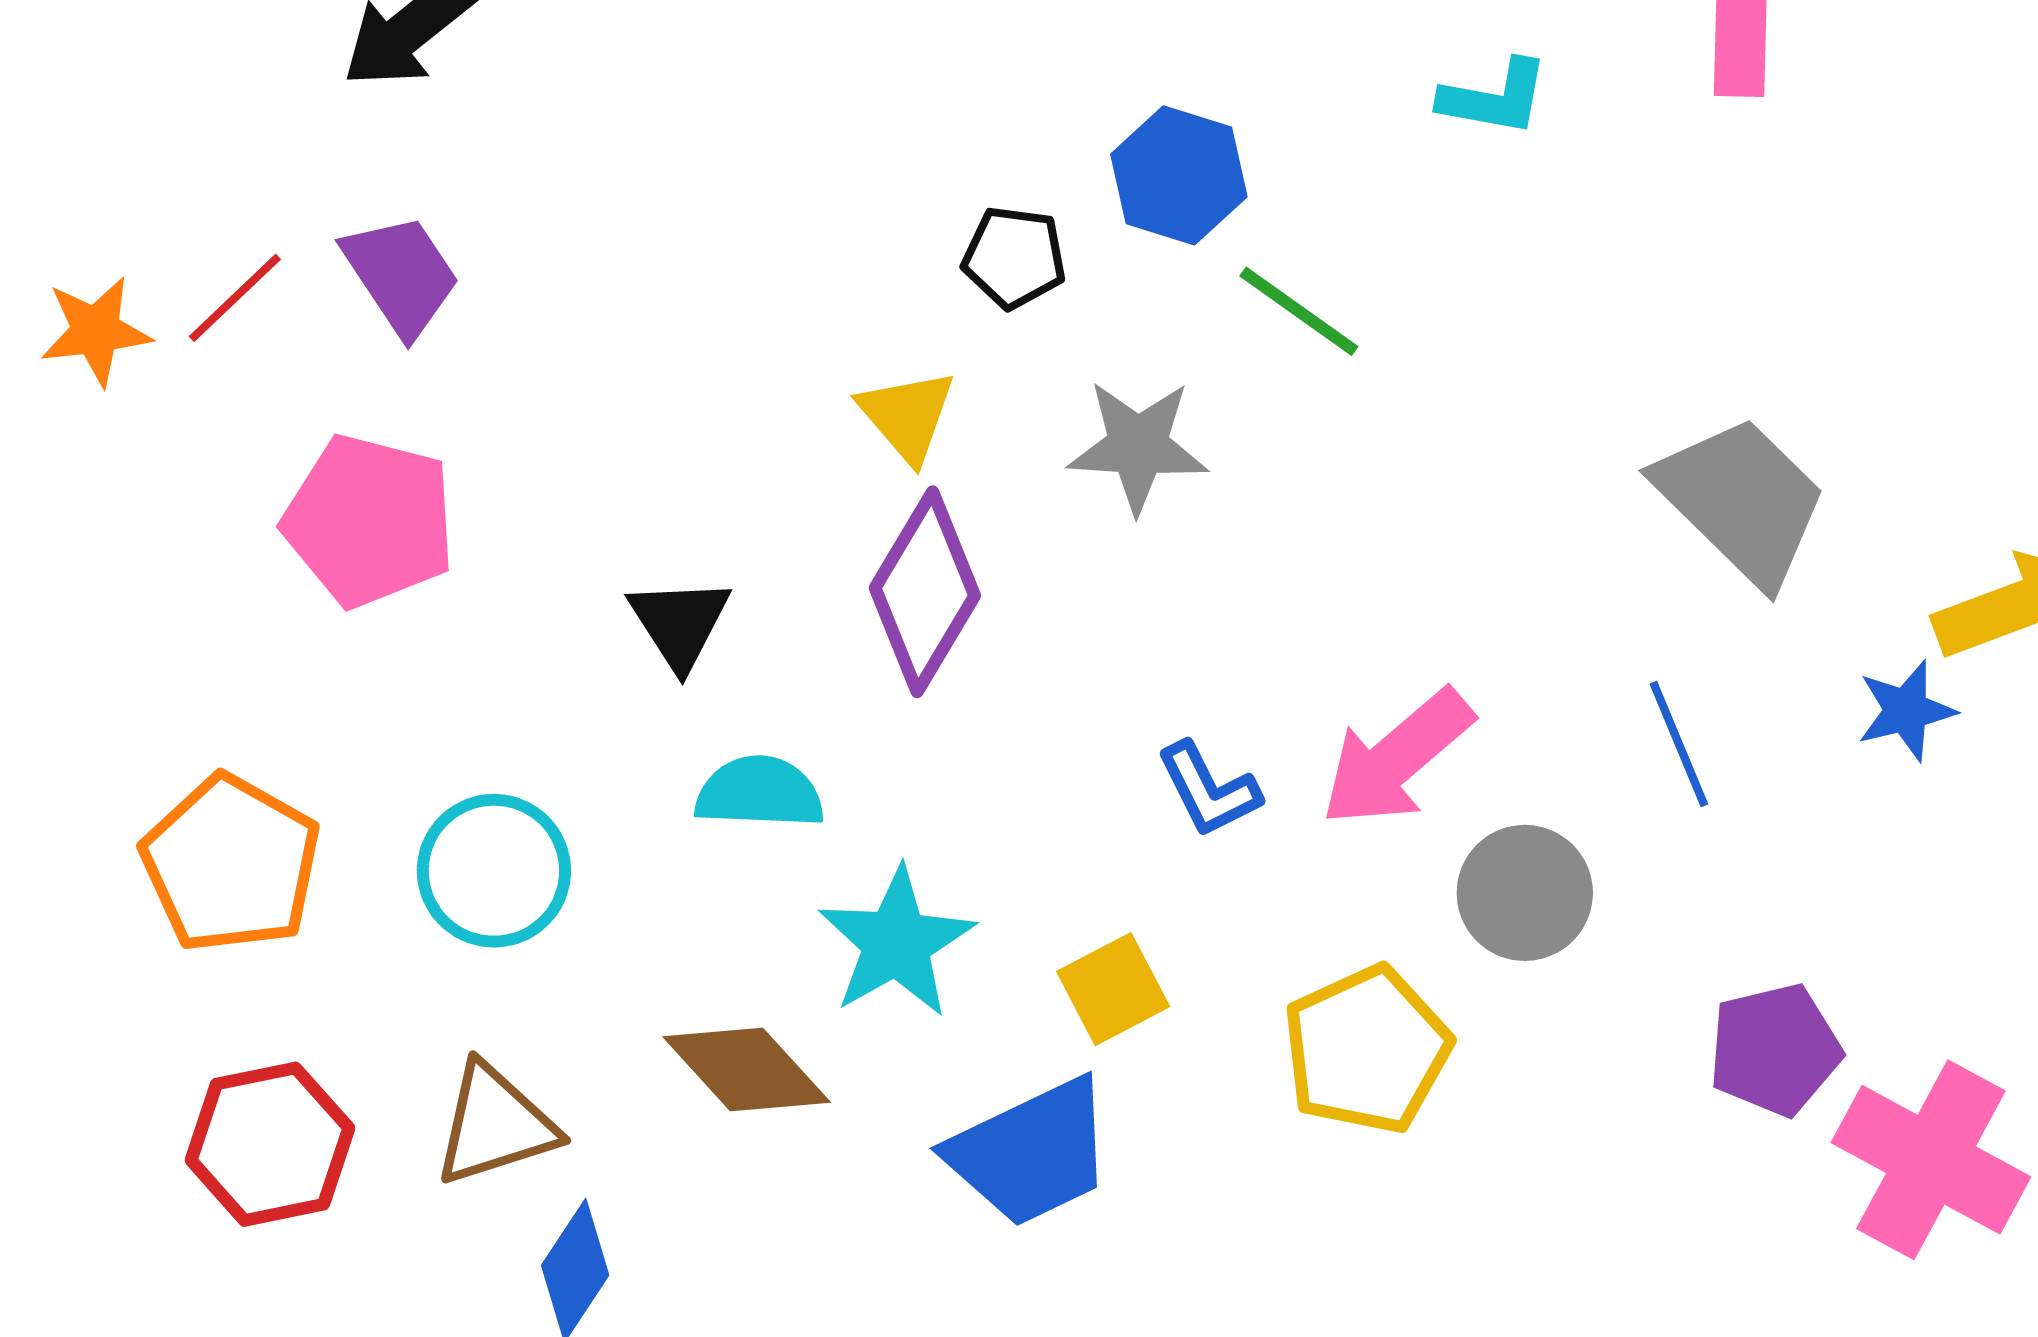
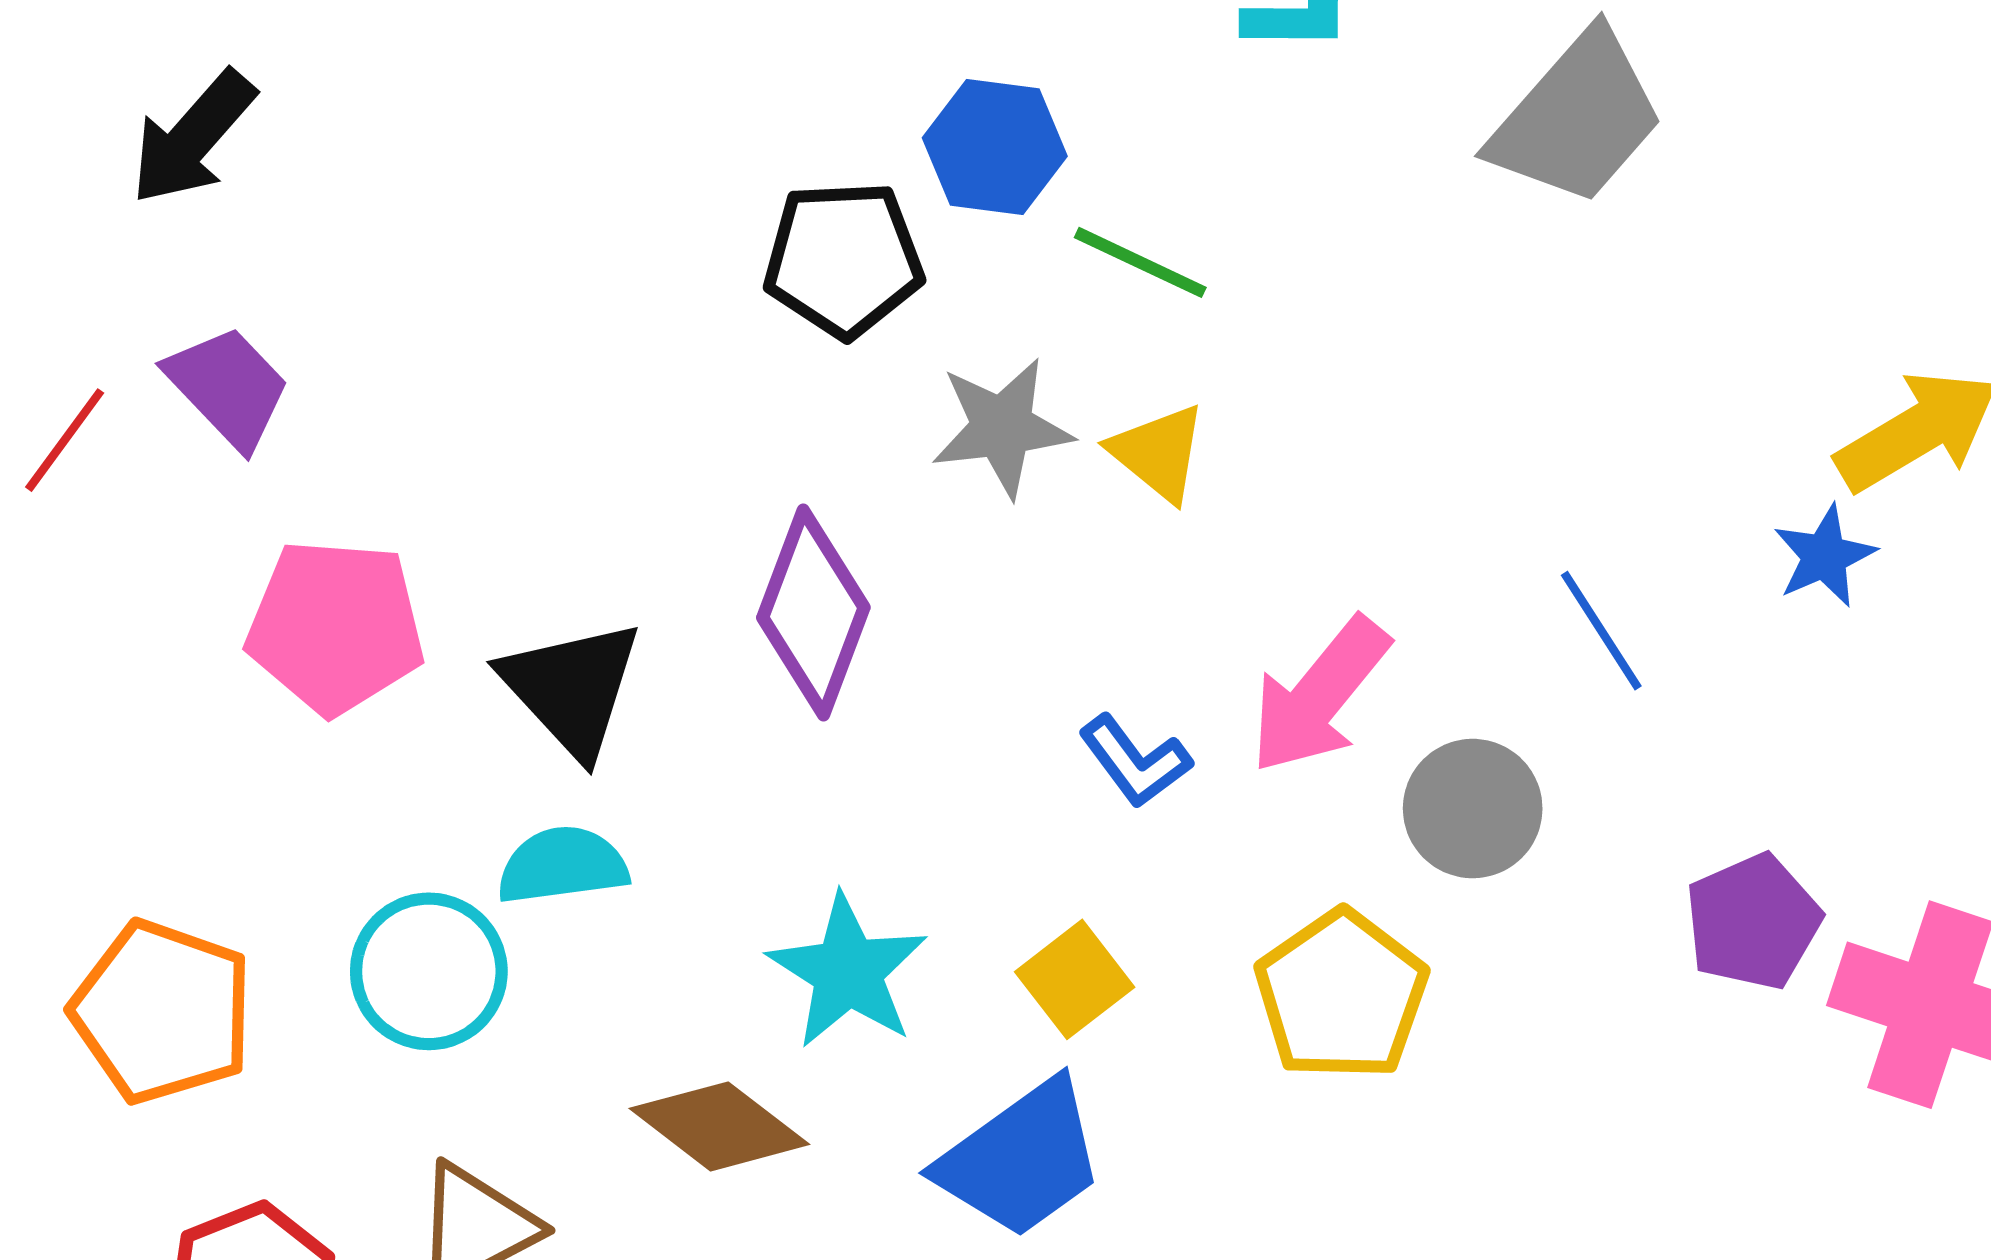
black pentagon: (1014, 257) -> (843, 259), size x1.5
yellow triangle: (907, 416) -> (1158, 453), moved
gray trapezoid: (1742, 500) -> (1577, 118), moved, turned 97
pink pentagon: (369, 521) -> (336, 627), moved
black triangle: (680, 623) -> (572, 688), size x1.4
cyan semicircle: (759, 793) -> (562, 865), moved

